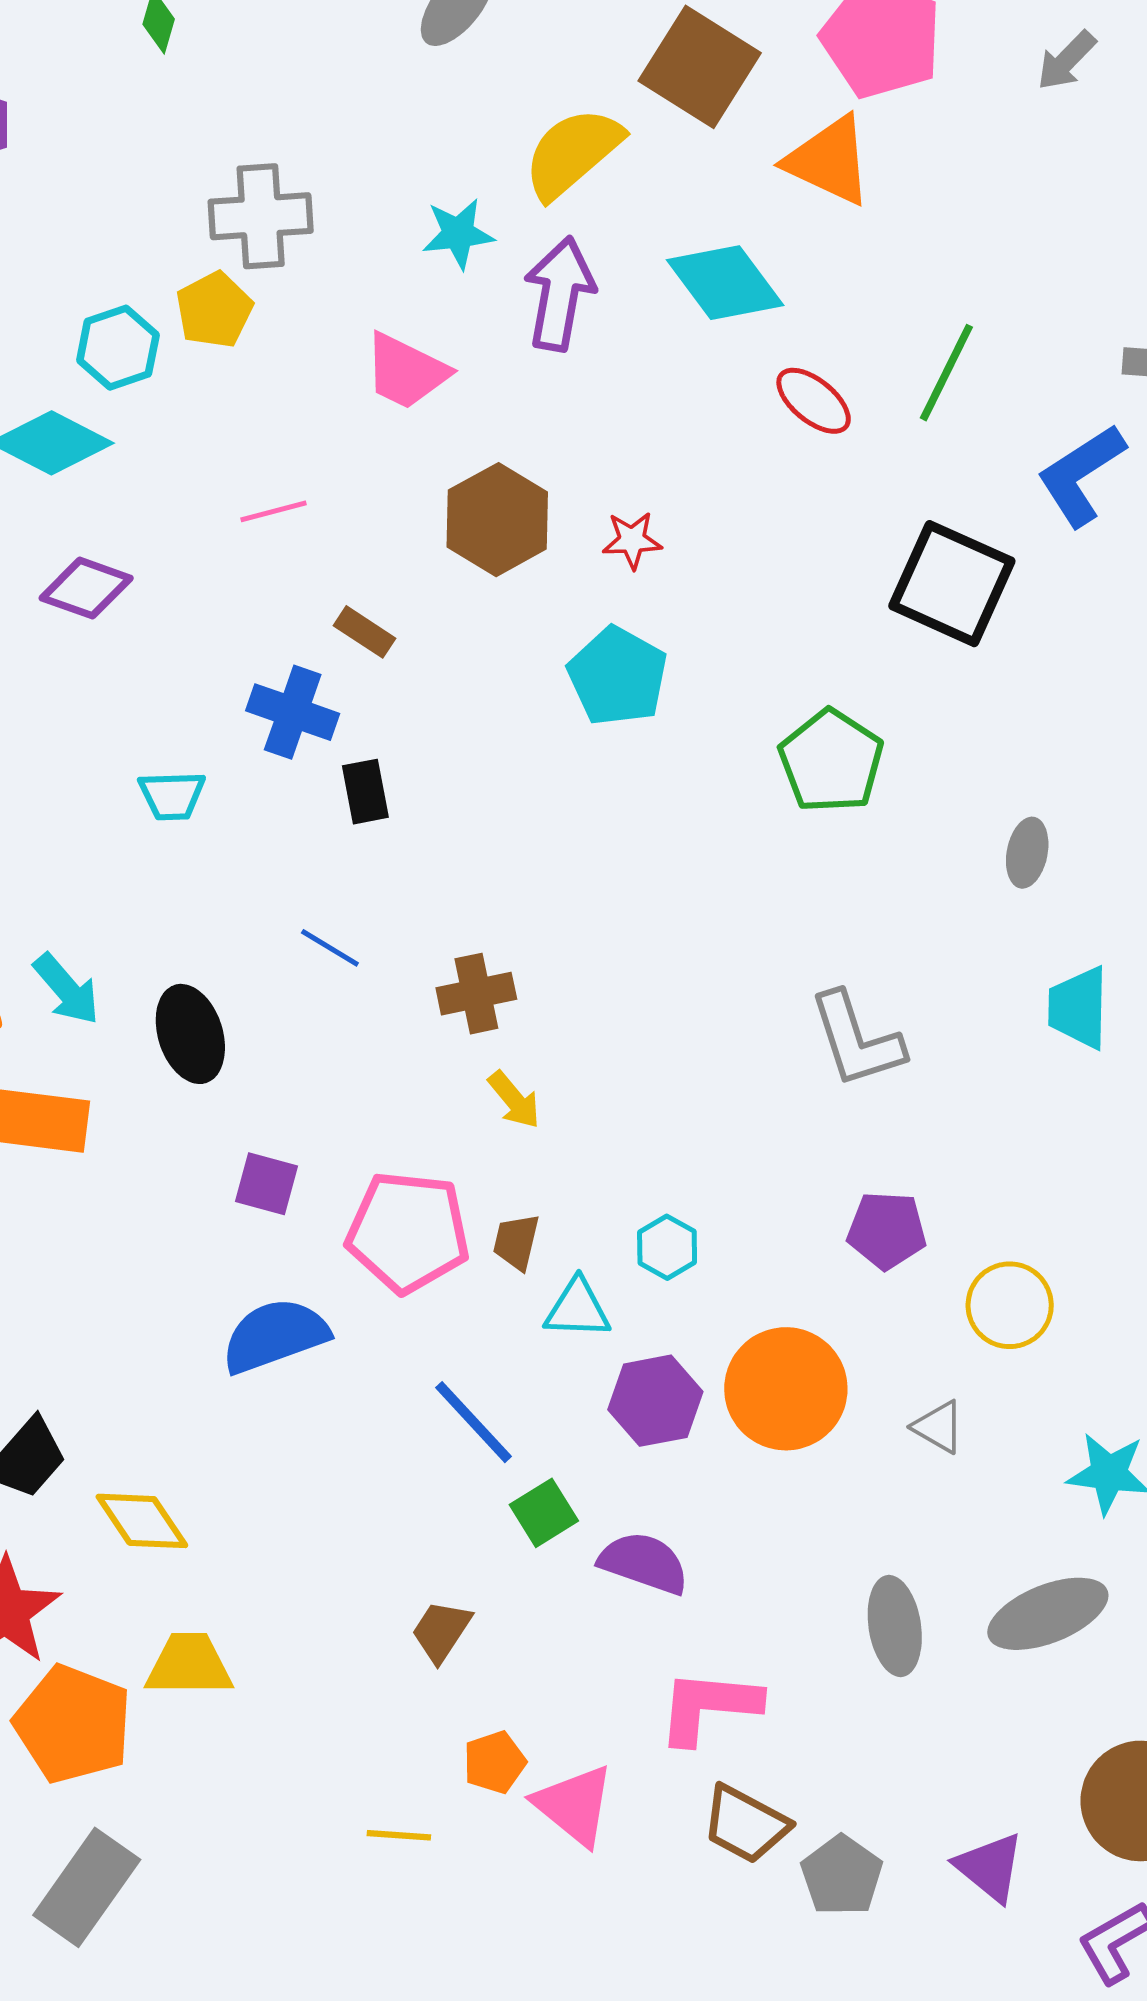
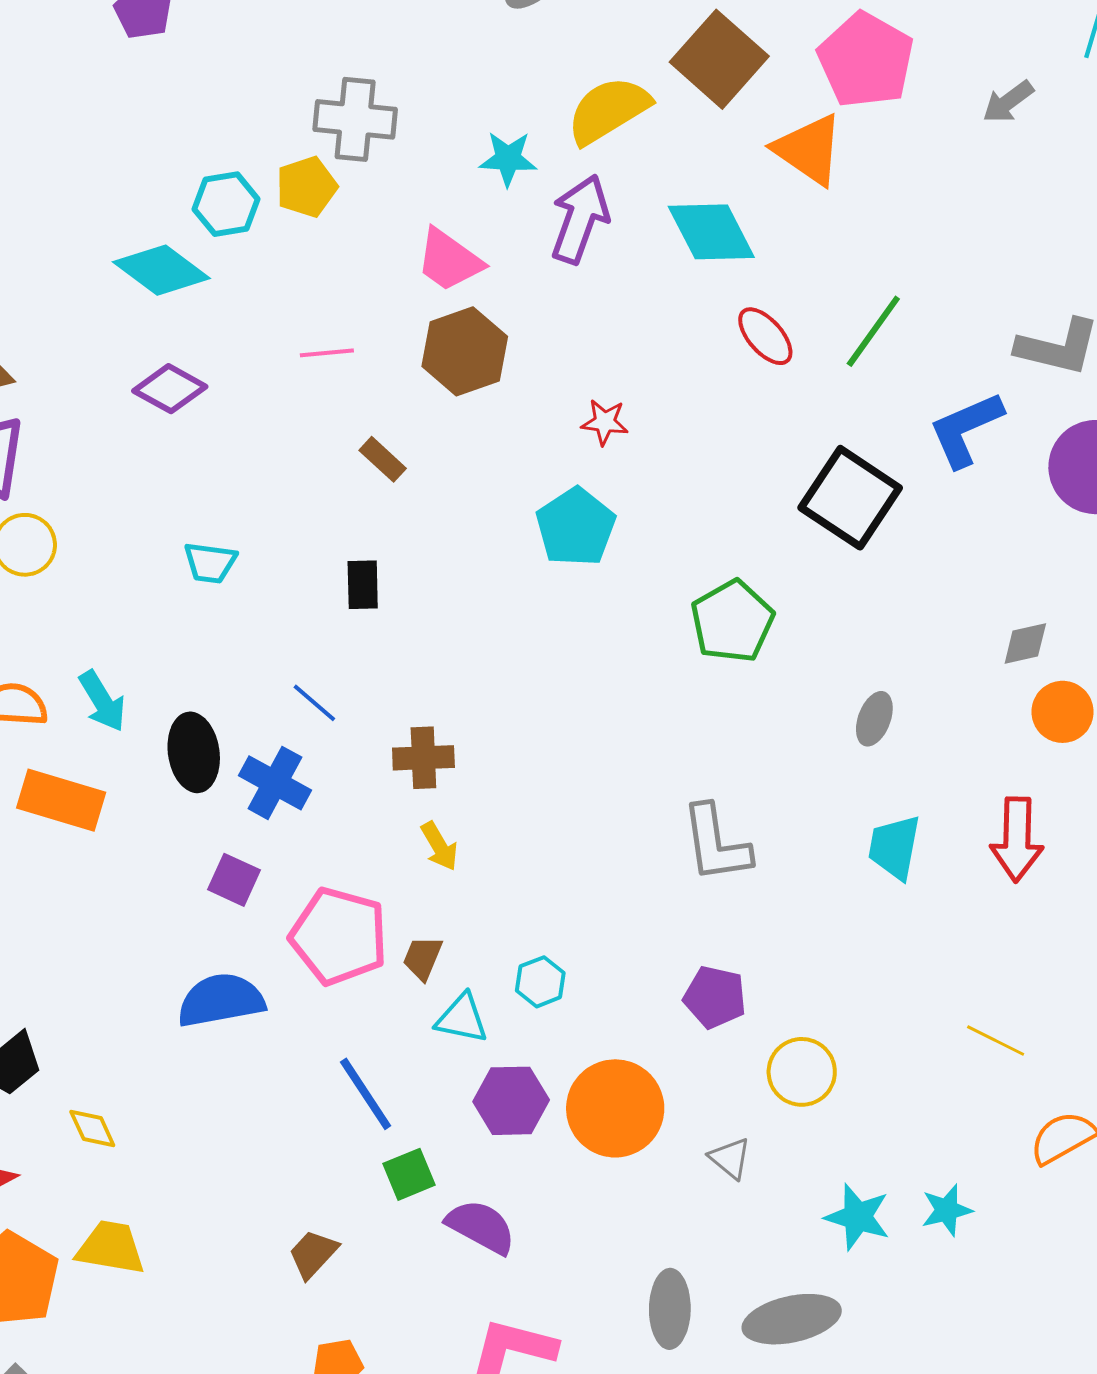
brown hexagon: (497, 520) -> (465, 351), moved
blue cross: (293, 712) -> (275, 783), moved
yellow diamond: (142, 1521) -> (92, 1128), size x0.7

